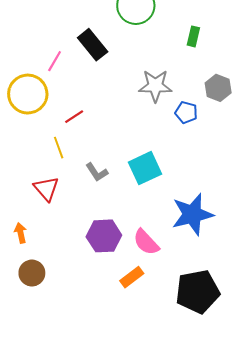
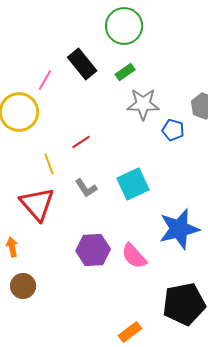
green rectangle: (193, 36) -> (125, 72), moved, turned 42
red line: (74, 117) -> (81, 142), moved
red triangle: (46, 189) -> (37, 204), size x1.4
orange rectangle: (132, 277) -> (130, 332), moved

